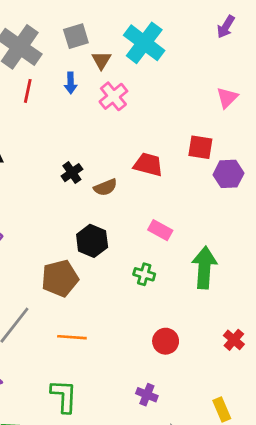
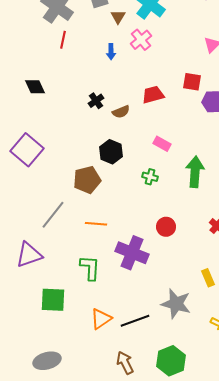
blue arrow: (71, 83) -> (111, 52), moved
pink cross: (113, 96) -> (141, 40), moved
red trapezoid: (148, 165) -> (153, 95), turned -30
purple cross: (147, 395) -> (132, 253), moved, size x2.0

